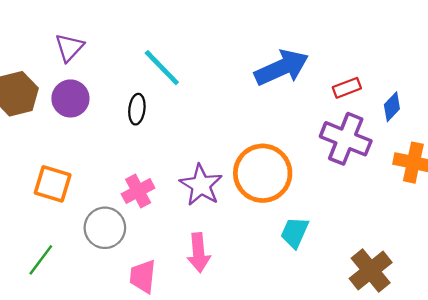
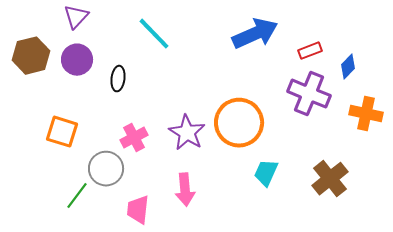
black ellipse: (137, 109) -> (118, 79), moved
green line: (41, 260) -> (77, 196), moved
brown cross: (371, 271) -> (330, 179), moved

